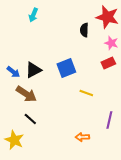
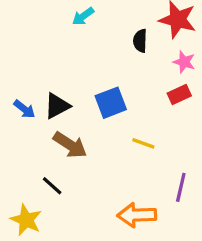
cyan arrow: (33, 15) -> (83, 16), moved, turned 32
brown arrow: (26, 94) -> (70, 145), moved
orange arrow: (82, 137) -> (137, 215), size x1.6

